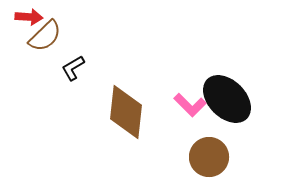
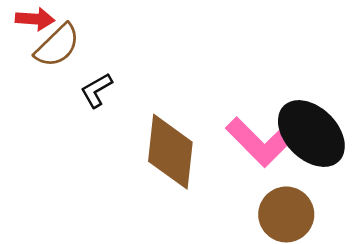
pink L-shape: (190, 105) -> (260, 142), size x1.5

